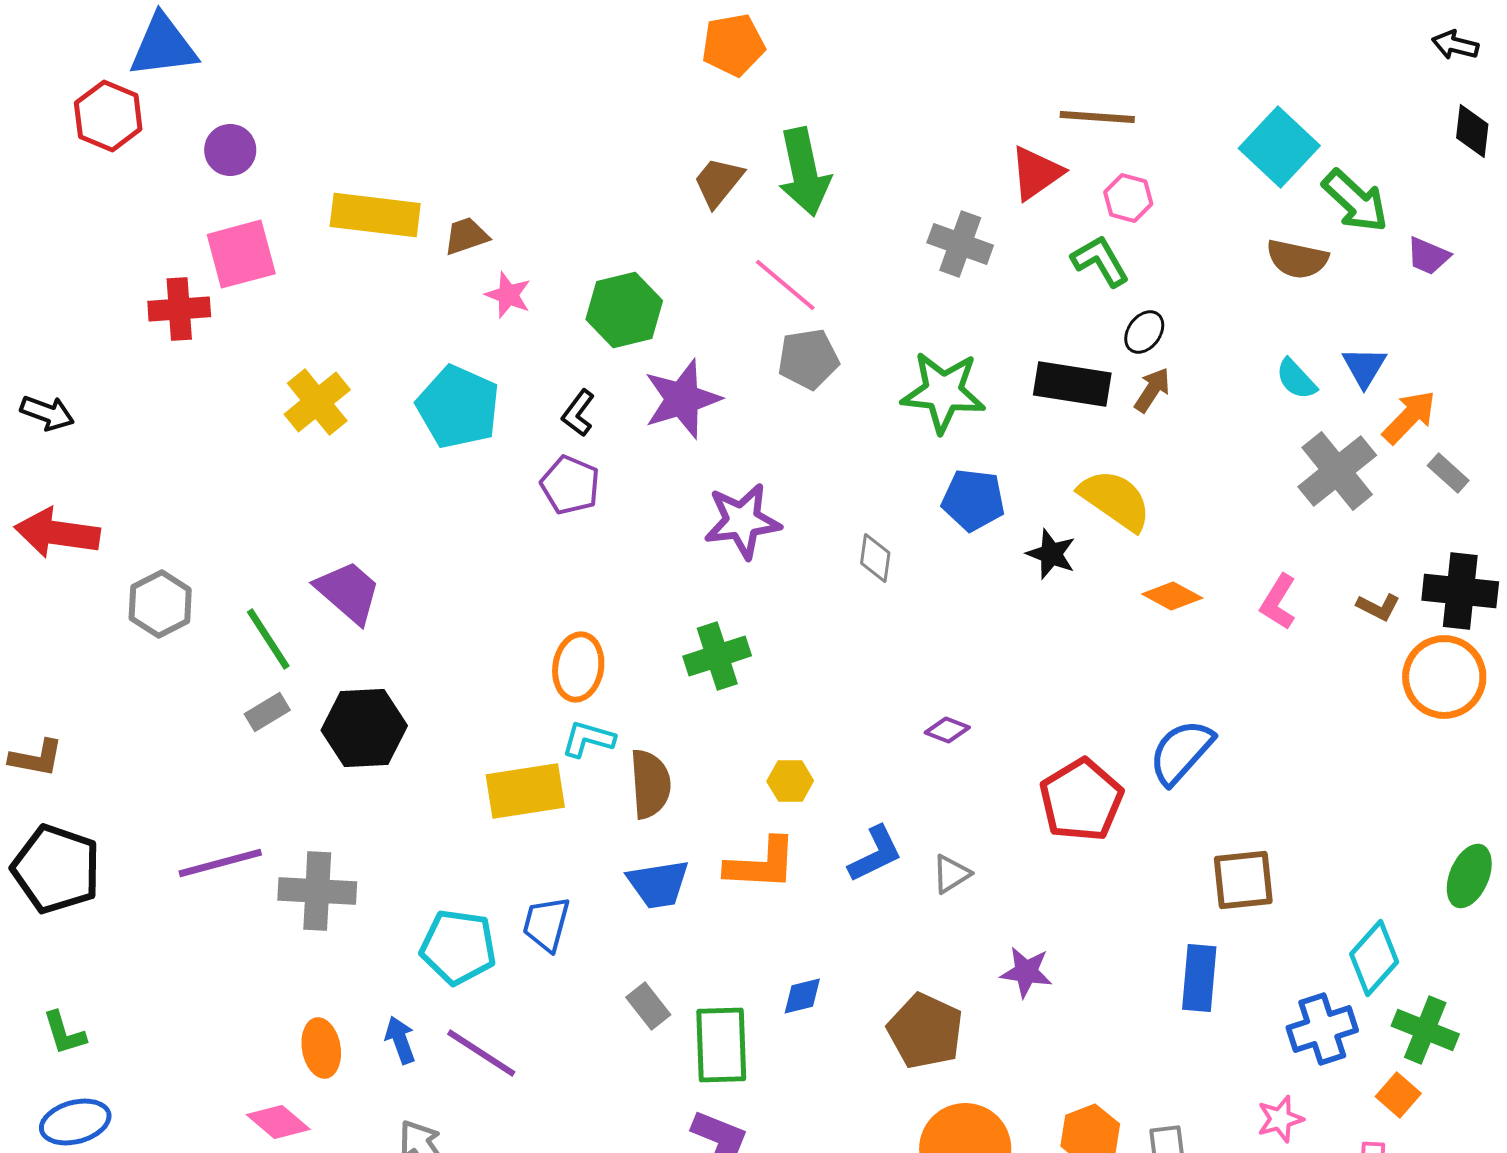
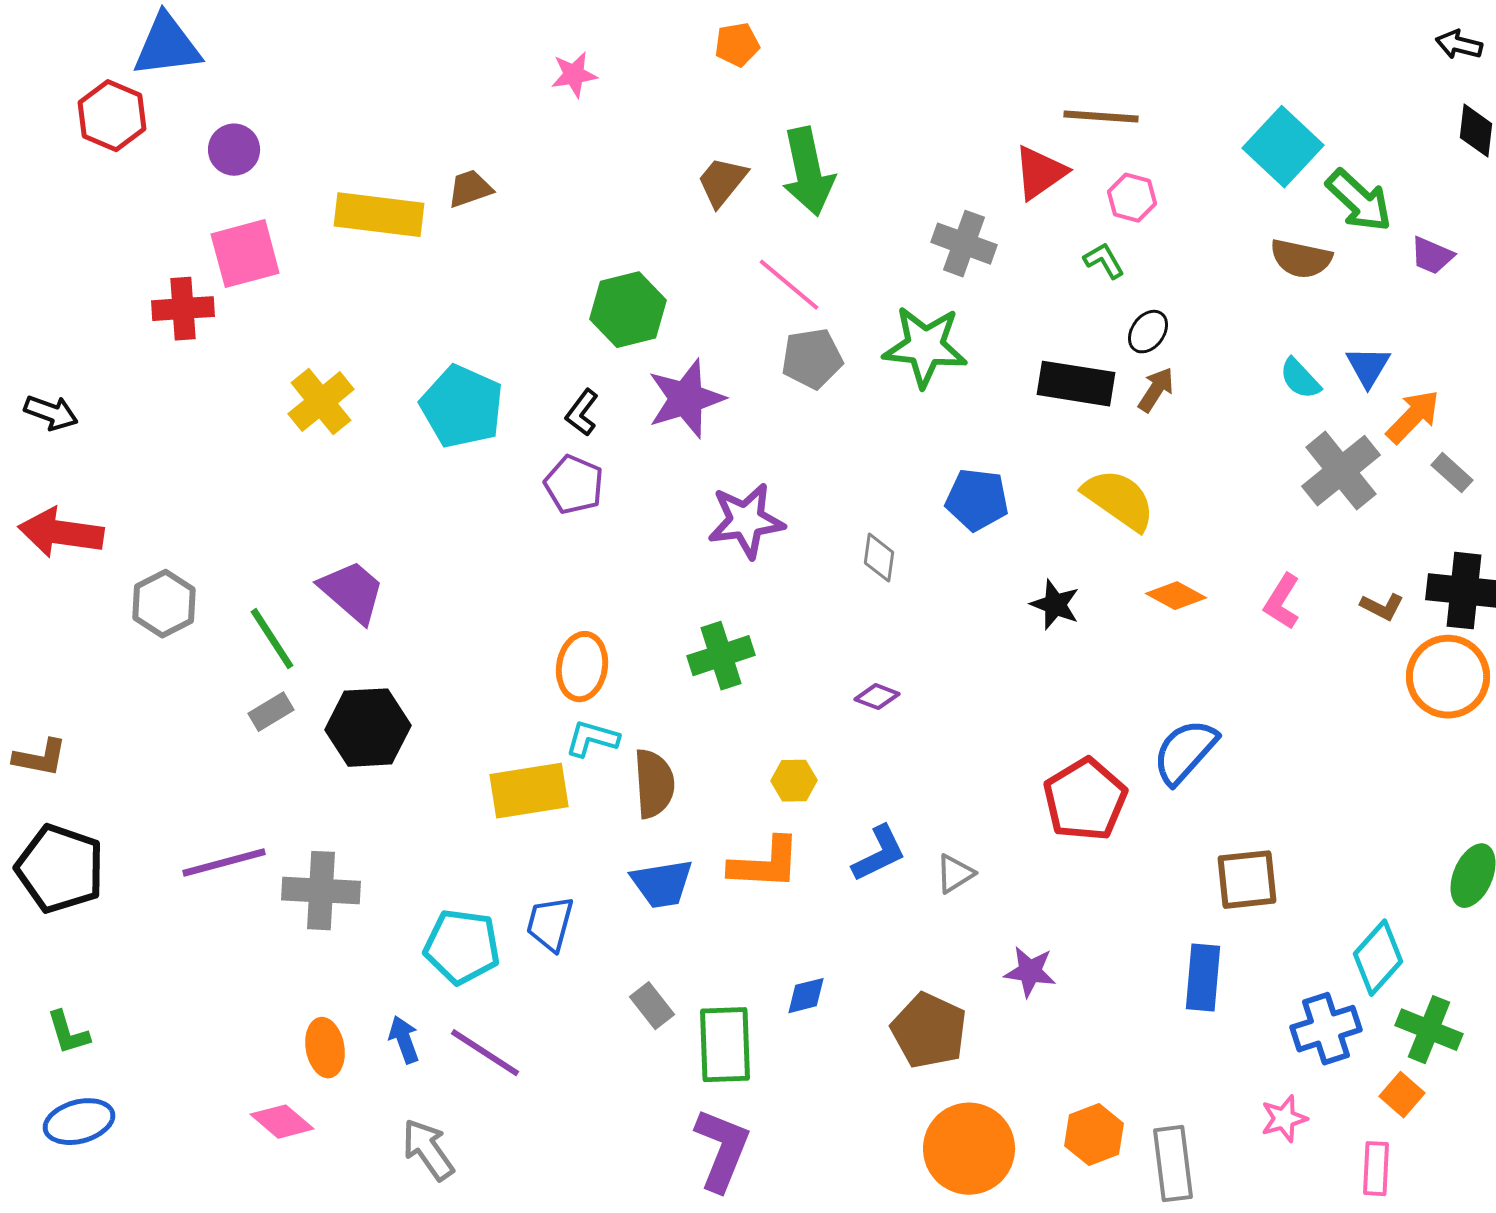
orange pentagon: (733, 45) -> (737, 45), size x0.7
brown trapezoid: (466, 236) -> (470, 189), moved
green L-shape: (1100, 261) -> (1104, 261), size x0.7
pink star: (508, 295) -> (574, 75), moved, turned -30
green star: (943, 392) -> (925, 347), moved
black star: (1051, 554) -> (1055, 605), moved
purple diamond: (947, 730) -> (877, 697), moved

